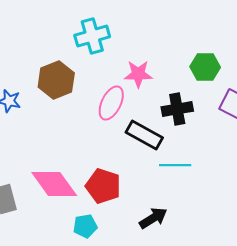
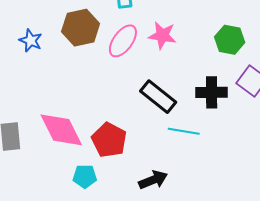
pink ellipse: (111, 103) -> (123, 41), moved
black cross: (177, 109) -> (212, 92), moved

